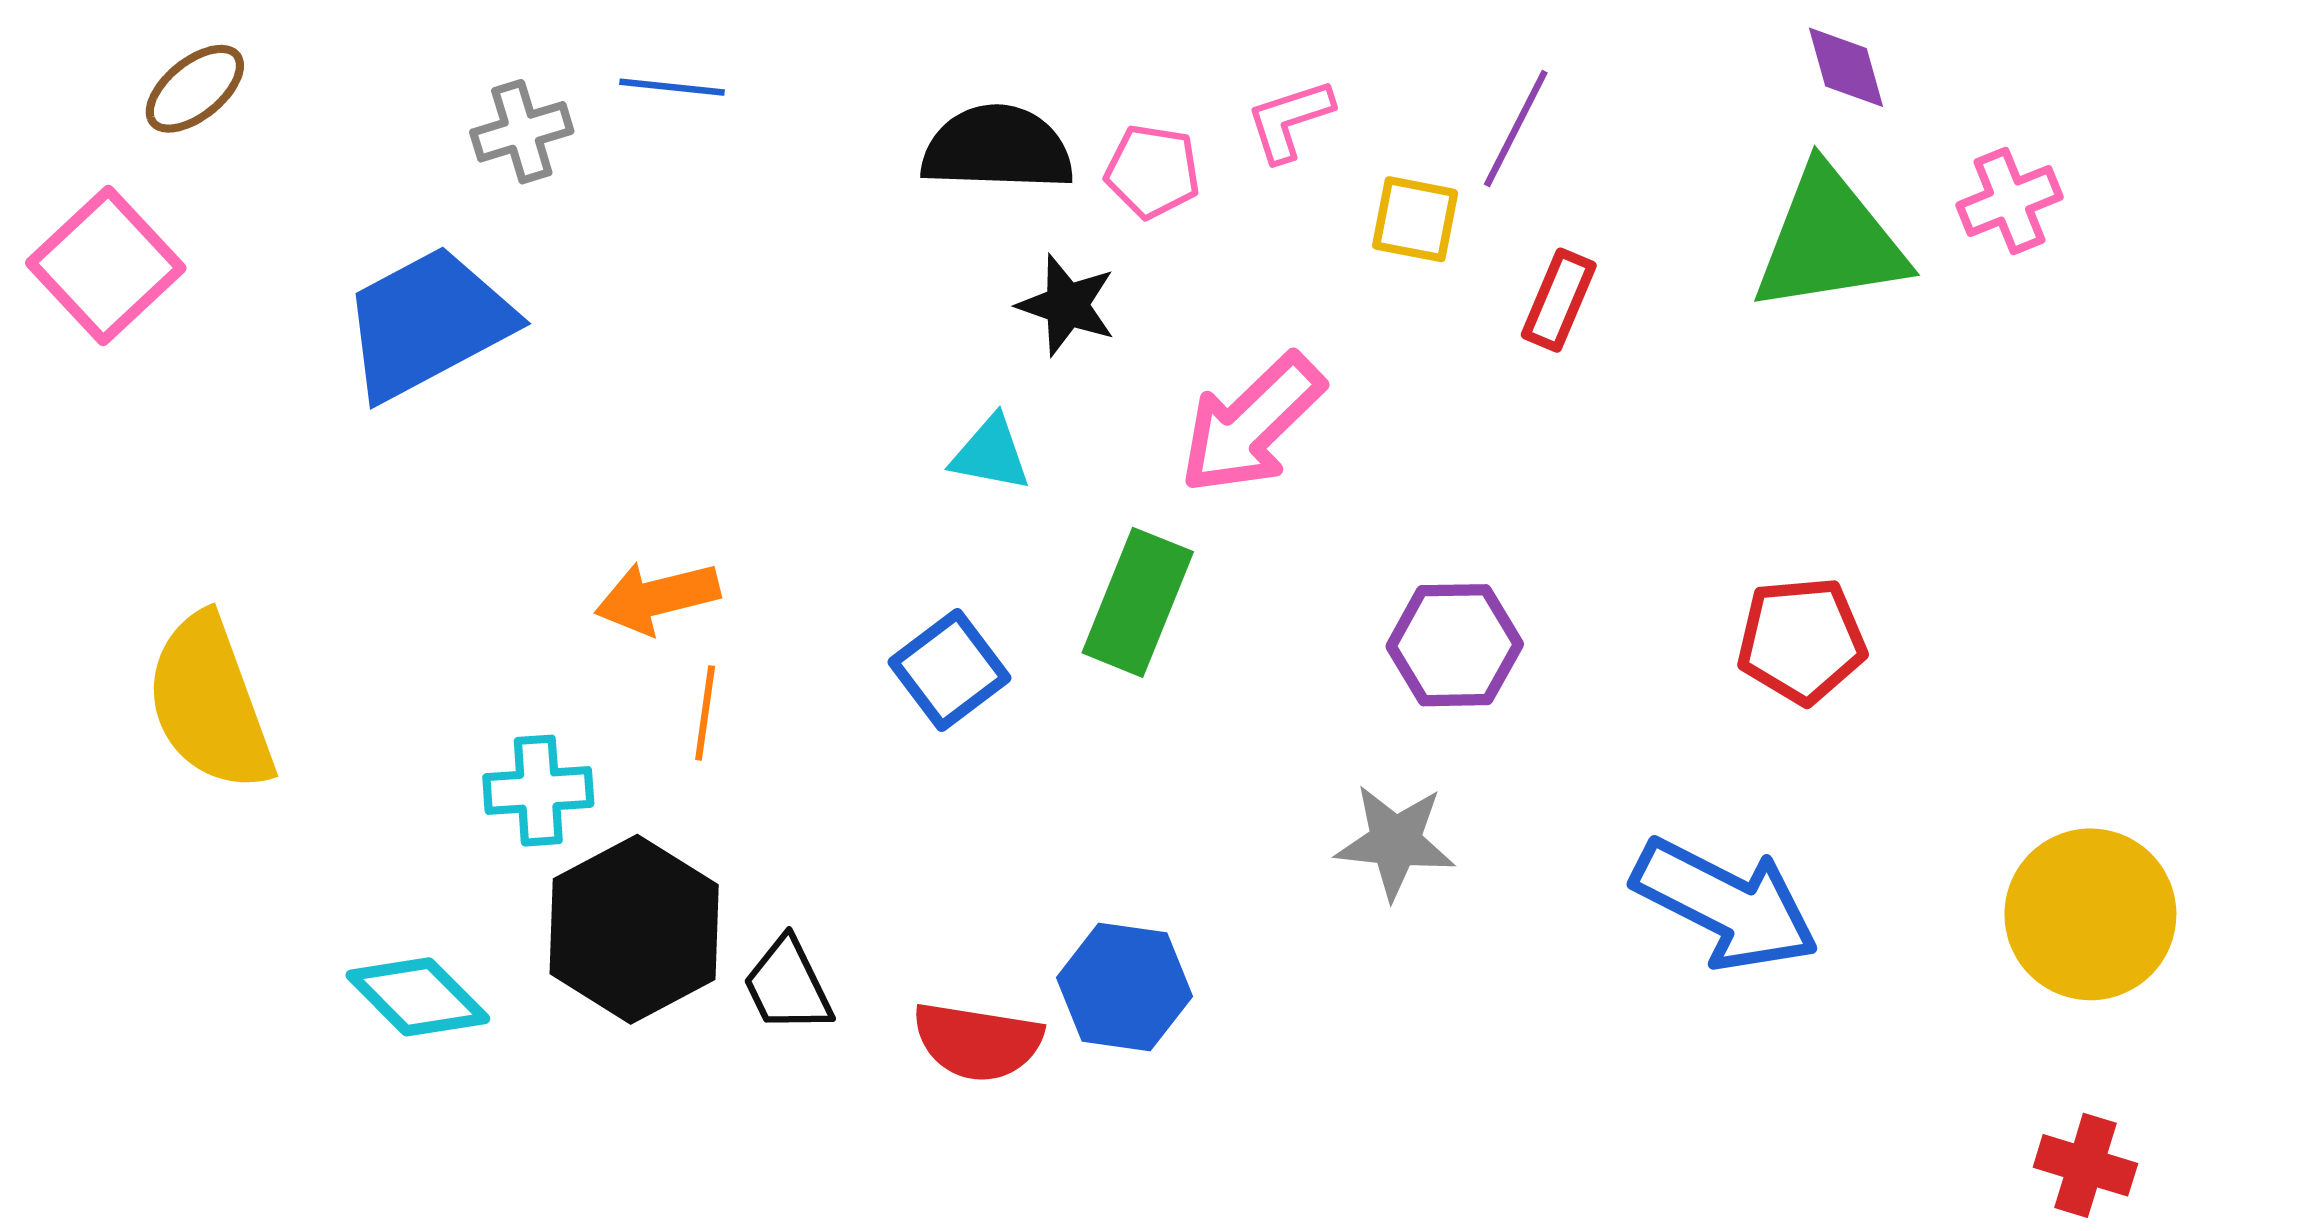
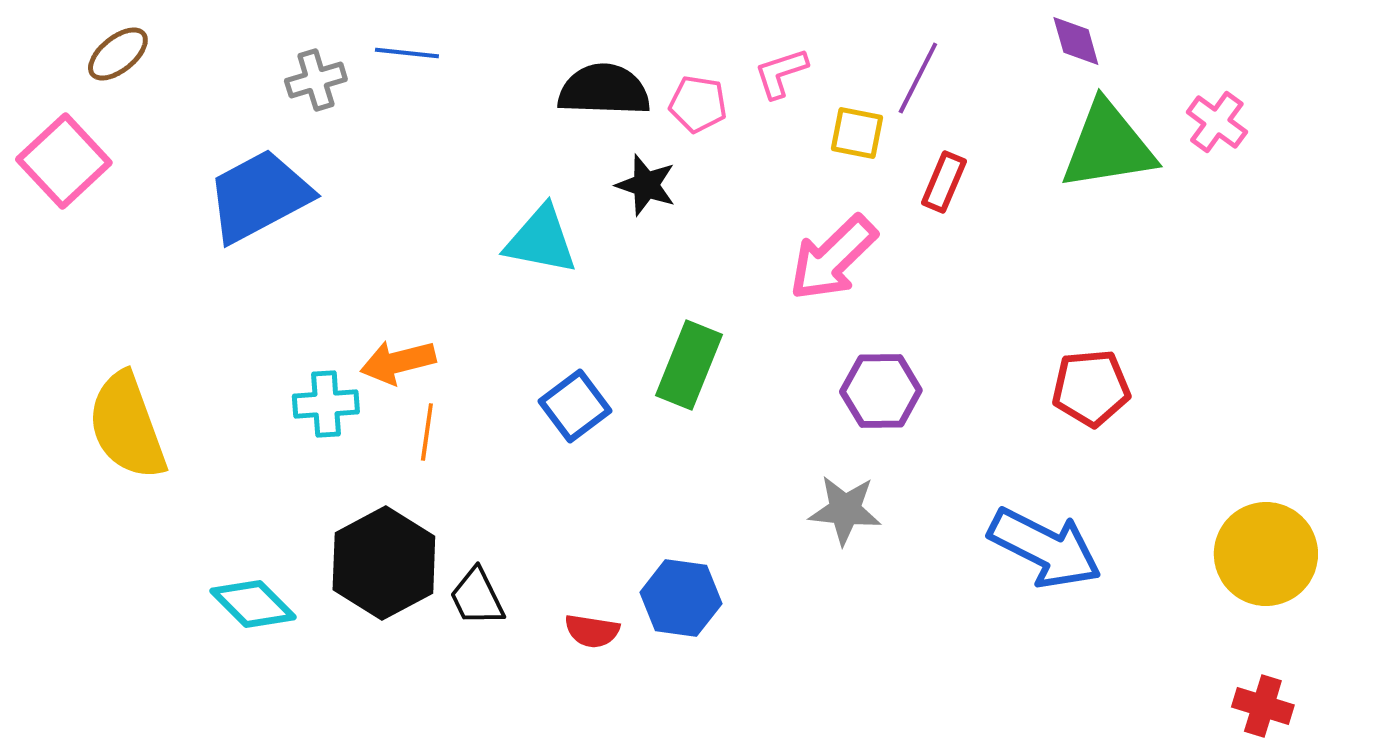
purple diamond: (1846, 67) -> (1076, 41), moved
pink cross: (2010, 201) -> (1217, 122), turned -32
pink arrow: (1252, 424) -> (833, 258), moved
cyan triangle: (991, 454) -> (541, 240), moved, size x1.5
cyan cross: (538, 791) -> (326, 404), moved
red semicircle: (978, 1042) -> (592, 631), size x0.7

